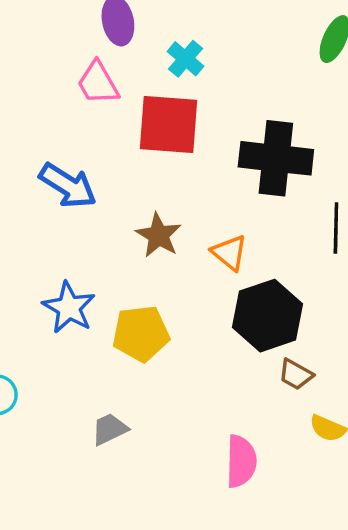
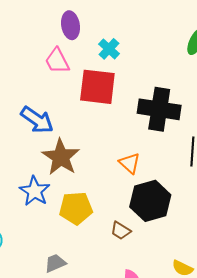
brown star: (158, 235) -> (61, 157), moved, size x1.4
brown trapezoid: (296, 374) -> (121, 231), moved

